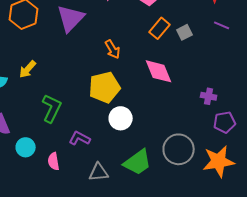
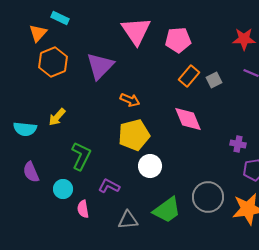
orange arrow: (113, 49) -> (130, 100), moved, turned -36
cyan circle: (26, 147) -> (63, 189), moved

